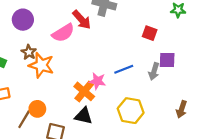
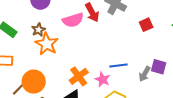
red square: (150, 33) -> (146, 25), moved, turned 32
pink star: (97, 81) -> (102, 79), moved
orange circle: (37, 109) -> (34, 82), size x1.5

